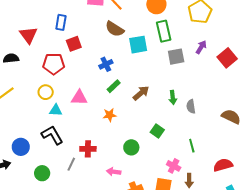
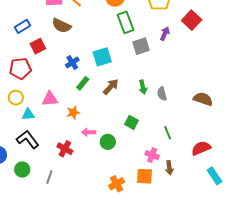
blue rectangle: (61, 22) -> (22, 26), turned 56
brown semicircle: (115, 29) -> (62, 26), moved
cyan square: (138, 45) -> (102, 57), moved
red square: (227, 58) -> (192, 20), moved
orange star: (110, 115) -> (73, 112), moved
red cross: (88, 149) -> (65, 149), turned 35
gray line: (71, 164) -> (49, 177), moved
pink arrow: (114, 172) -> (89, 132), moved
green circle: (42, 173) -> (22, 170), moved

